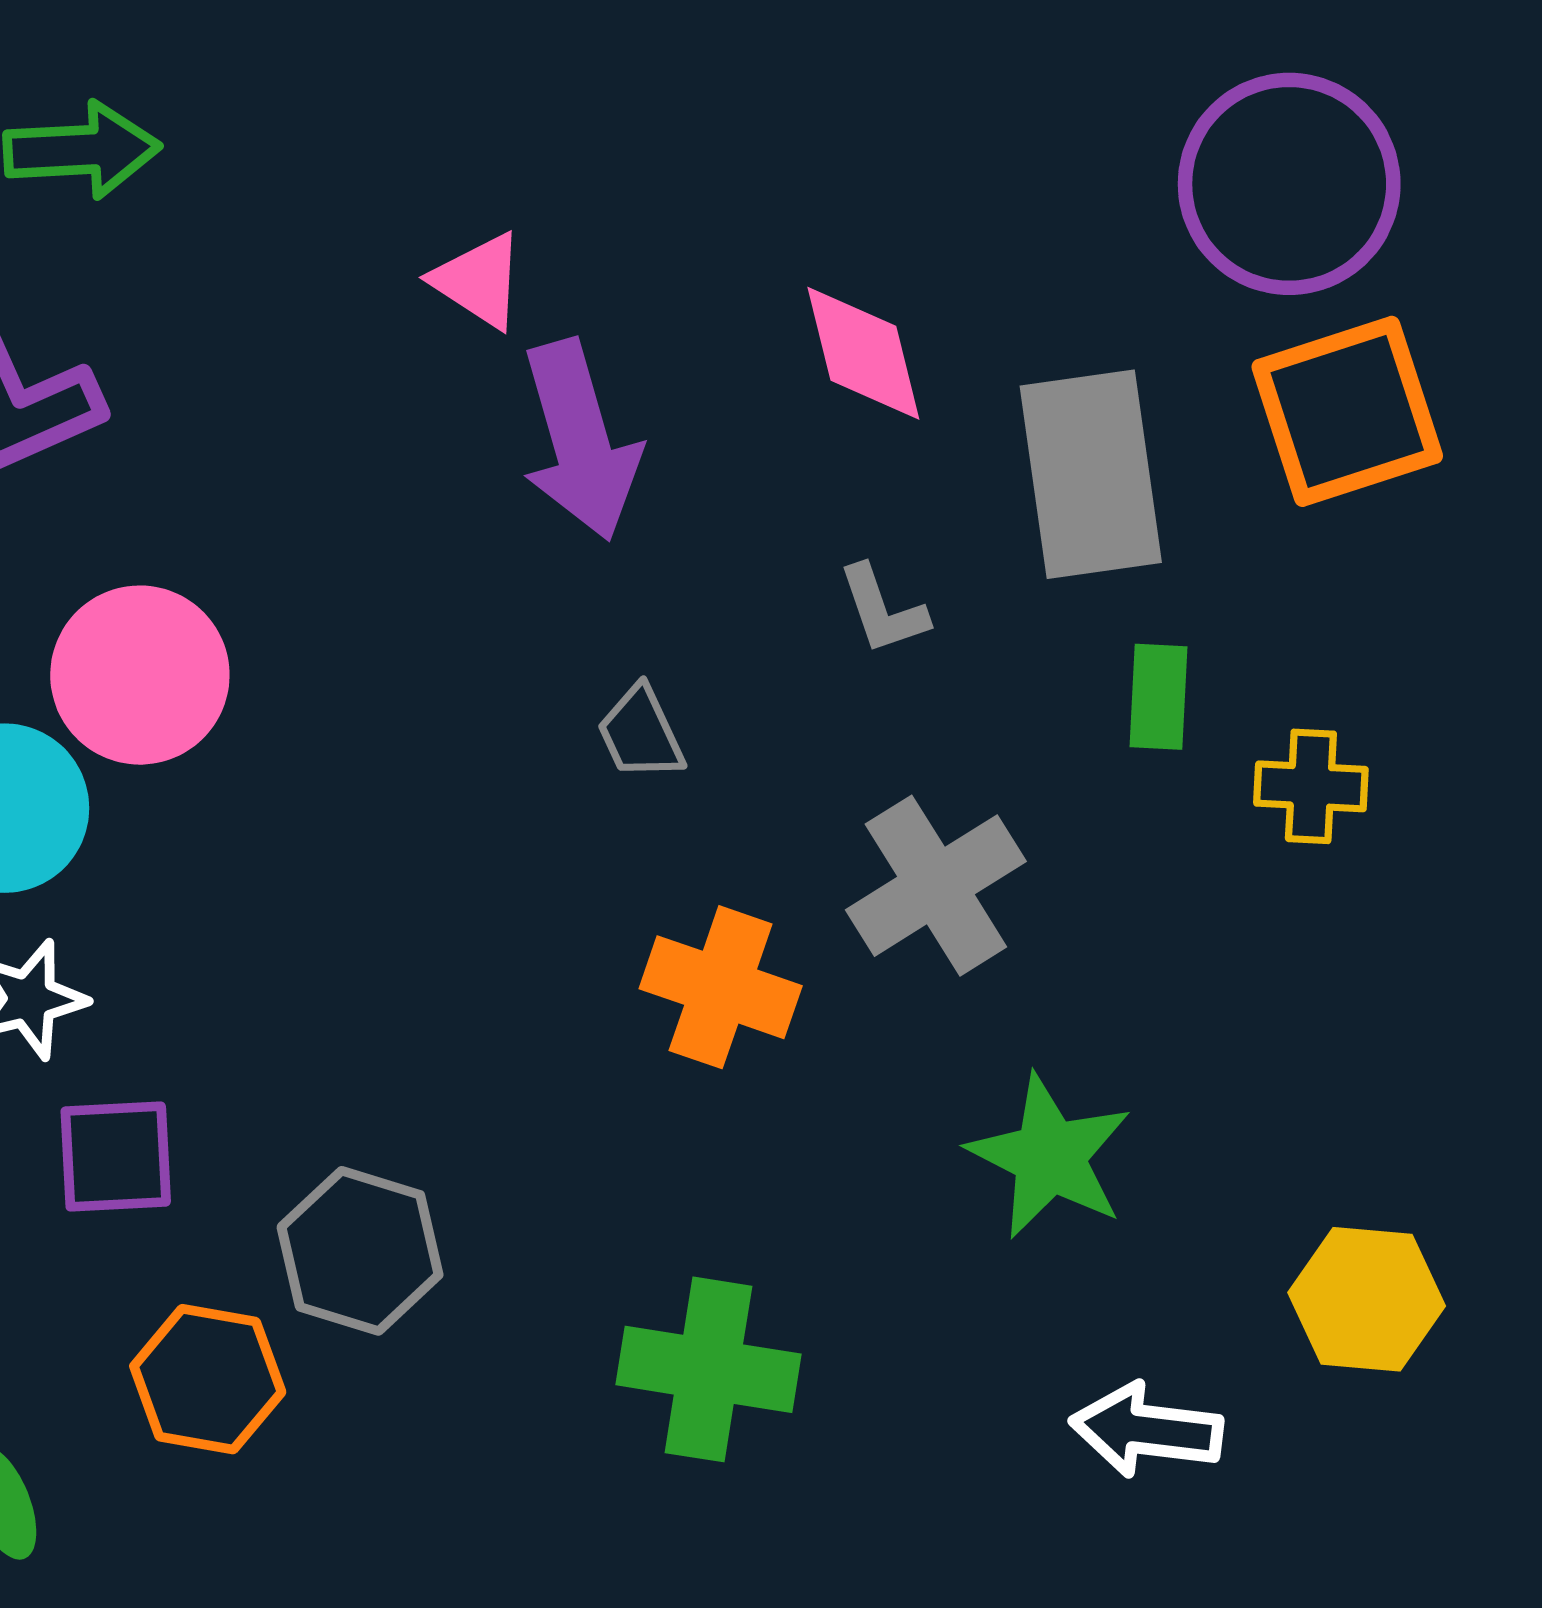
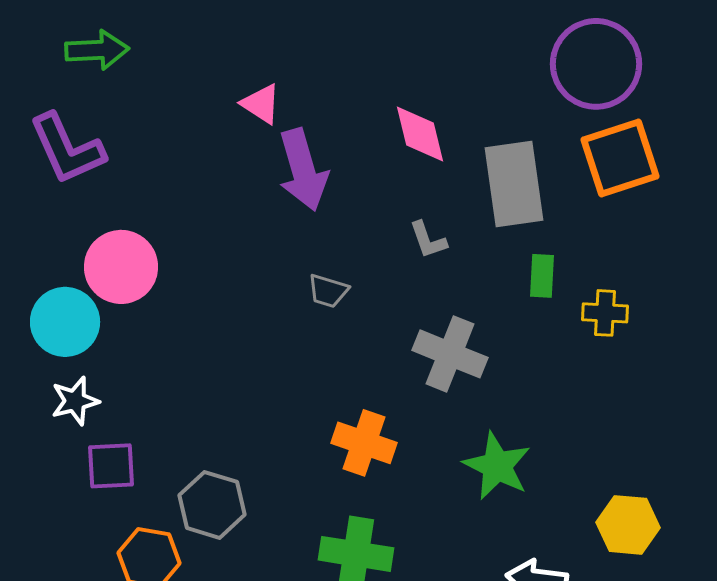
gray trapezoid: (641, 733) -> (328, 291), turned -48
gray cross: (936, 886) -> (450, 354), turned -36
orange cross: (721, 987) -> (364, 443), moved

